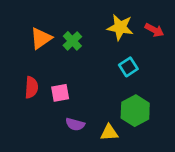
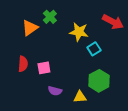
yellow star: (120, 27) -> (79, 32), moved
red arrow: (154, 30) -> (113, 22), size x1.5
green cross: (72, 41) -> (50, 17), moved

